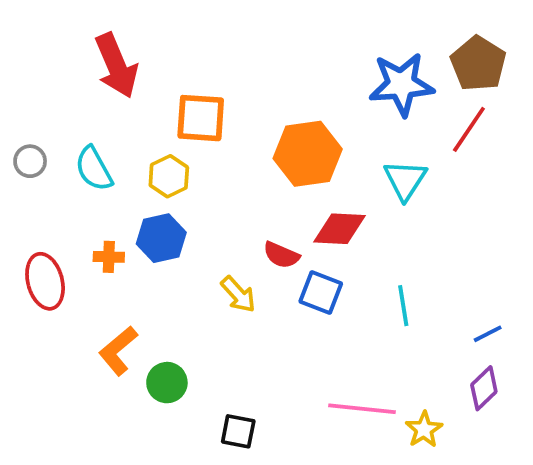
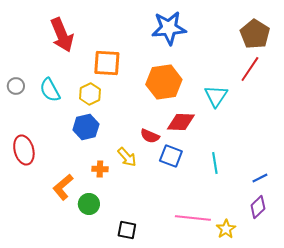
blue star: (401, 84) -> (169, 28), moved
orange cross: (109, 257) -> (100, 169), moved

